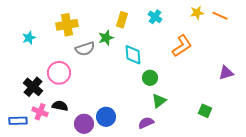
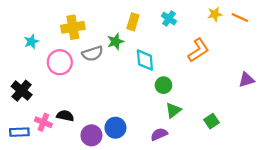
pink circle: (59, 73) -> (60, 62), moved
black cross: (33, 87) -> (22, 91), moved
green square: (205, 111) -> (212, 121), moved, turned 32

